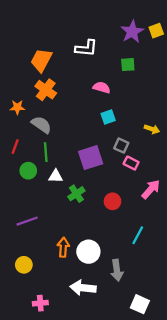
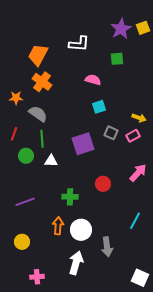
pink rectangle: (131, 163) -> (133, 136), moved, turned -56
green cross: (76, 194) -> (70, 197), moved, turned 35
cyan line: (138, 235) -> (135, 221), moved
white arrow: (83, 288) -> (76, 263), turned 100
white square: (140, 304) -> (140, 278), moved

